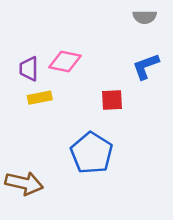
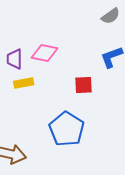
gray semicircle: (145, 17) -> (111, 16), turned -36

